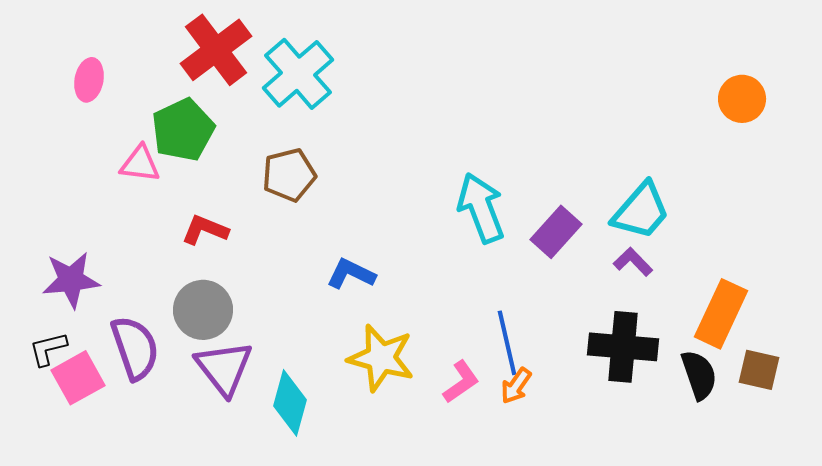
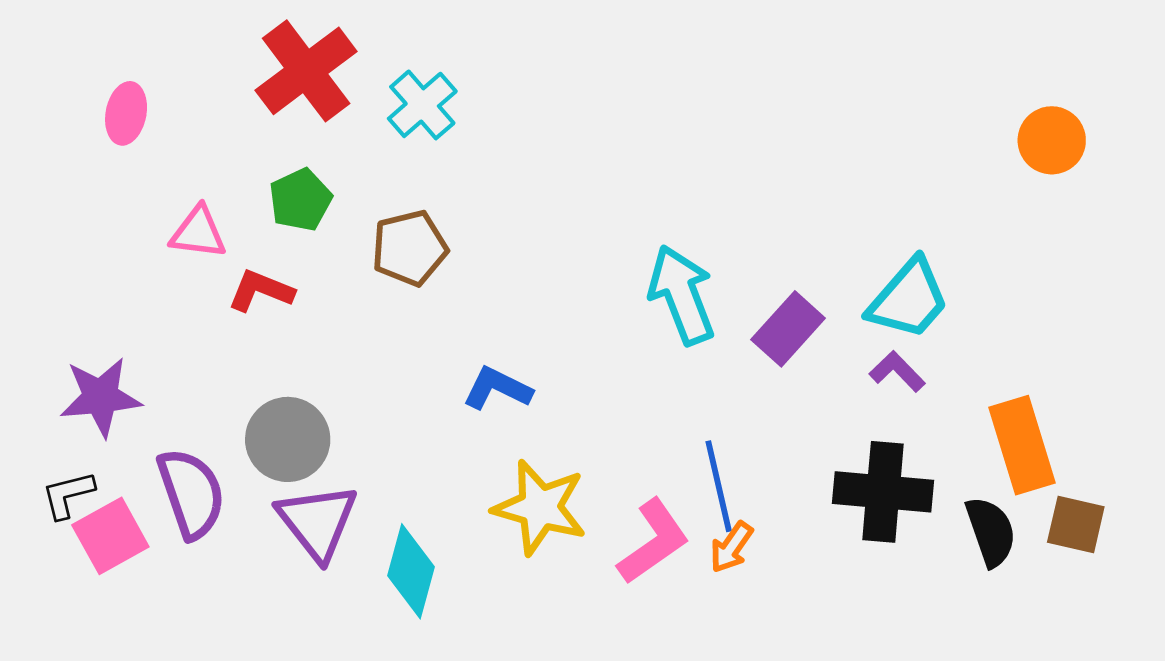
cyan cross: (298, 74) -> (422, 105), size x0.7
green pentagon: (183, 130) -> (300, 200), moved, size x0.7
red L-shape: (205, 230) -> (261, 291), moved
orange rectangle: (721, 314) -> (1022, 445), turned -42
pink L-shape: (461, 382) -> (653, 542), size x1.4

